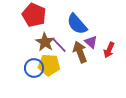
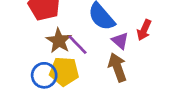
red arrow: (109, 50) -> (144, 30), moved
brown arrow: (80, 52) -> (117, 67), moved

